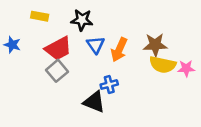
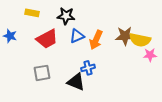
blue triangle: (96, 45) -> (77, 36), turned 42
yellow semicircle: (163, 65) -> (140, 40), moved
gray square: (57, 71) -> (42, 73), moved, turned 30

